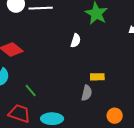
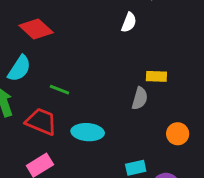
green line: (31, 91) -> (60, 90), turned -32

